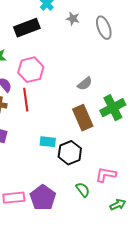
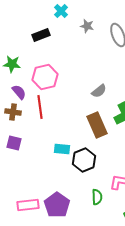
black rectangle: (27, 28) -> (41, 35), size x0.7
green semicircle: (83, 190) -> (97, 197), turned 35

